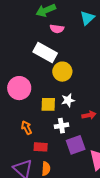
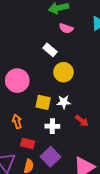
white rectangle: (45, 52) -> (50, 50), size x0.6
red arrow: (89, 115) -> (82, 121), turned 40
purple square: (76, 145) -> (50, 157), moved, turned -36

